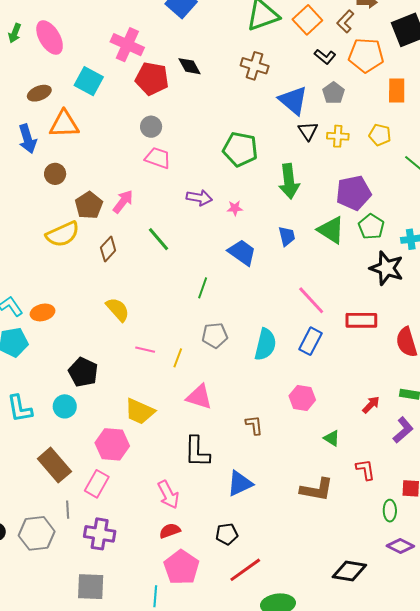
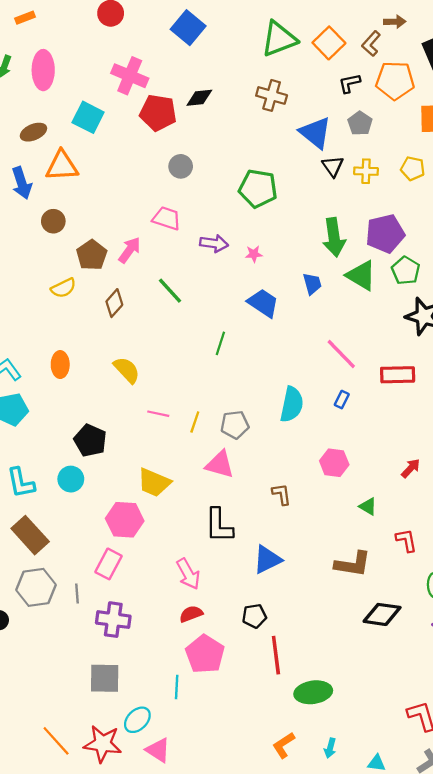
pink ellipse: (50, 38) -> (43, 70), turned 32
black L-shape: (325, 57) -> (349, 83), turned 130
black diamond: (189, 66) -> (199, 98), turned -65
gray circle: (151, 127) -> (181, 166), moved
pink trapezoid: (158, 158) -> (167, 218), moved
green arrow: (289, 181) -> (334, 237), moved
yellow semicircle: (63, 234) -> (63, 288), size x0.7
orange ellipse: (42, 312) -> (60, 365), moved, turned -75
gray pentagon: (215, 335) -> (235, 425), moved
blue rectangle: (311, 341) -> (342, 400), size x0.6
brown rectangle: (54, 465) -> (30, 535), moved
gray hexagon: (37, 533) -> (36, 587), moved
red line: (245, 570) -> (276, 655), turned -60
black diamond: (349, 571) -> (382, 614), moved

